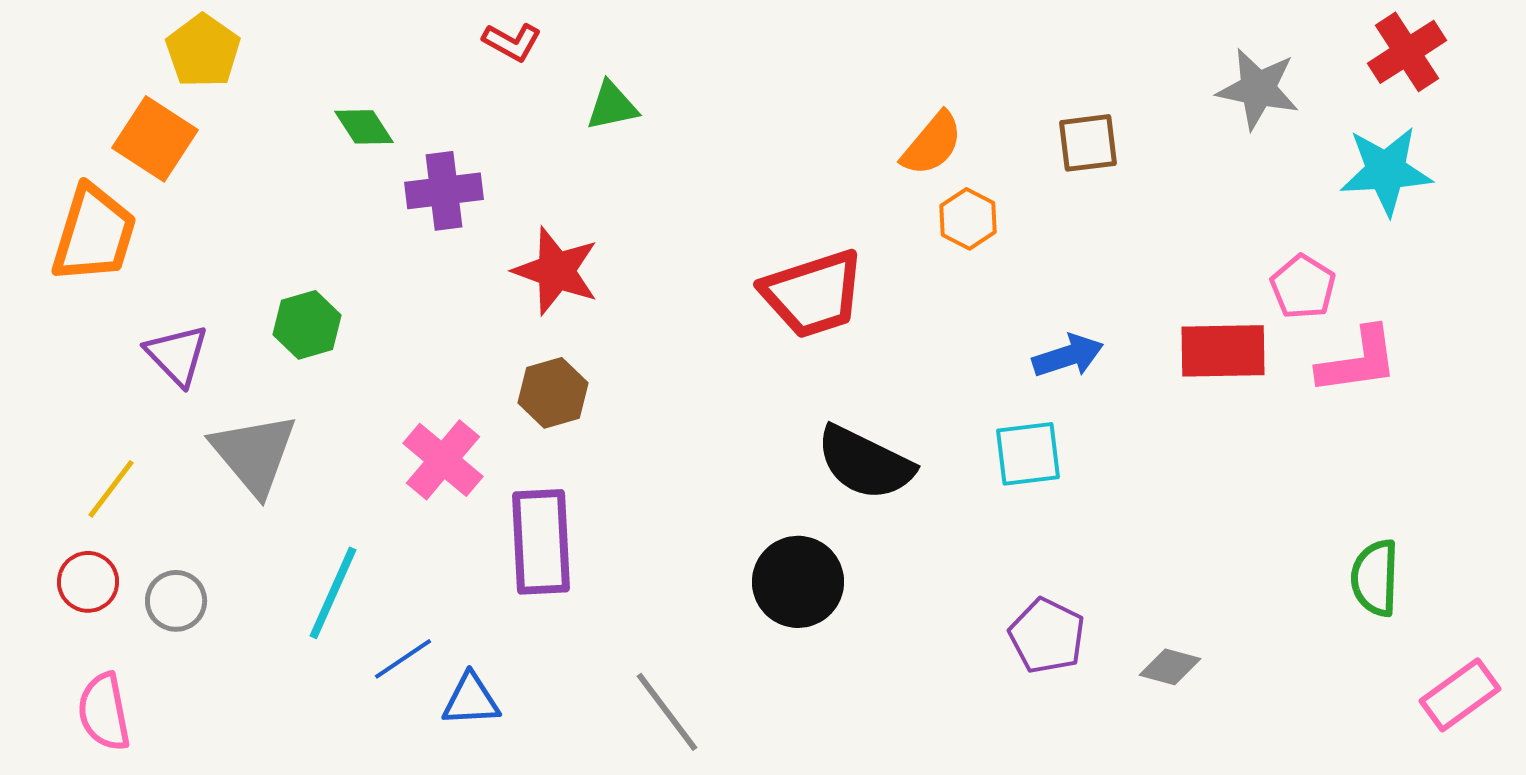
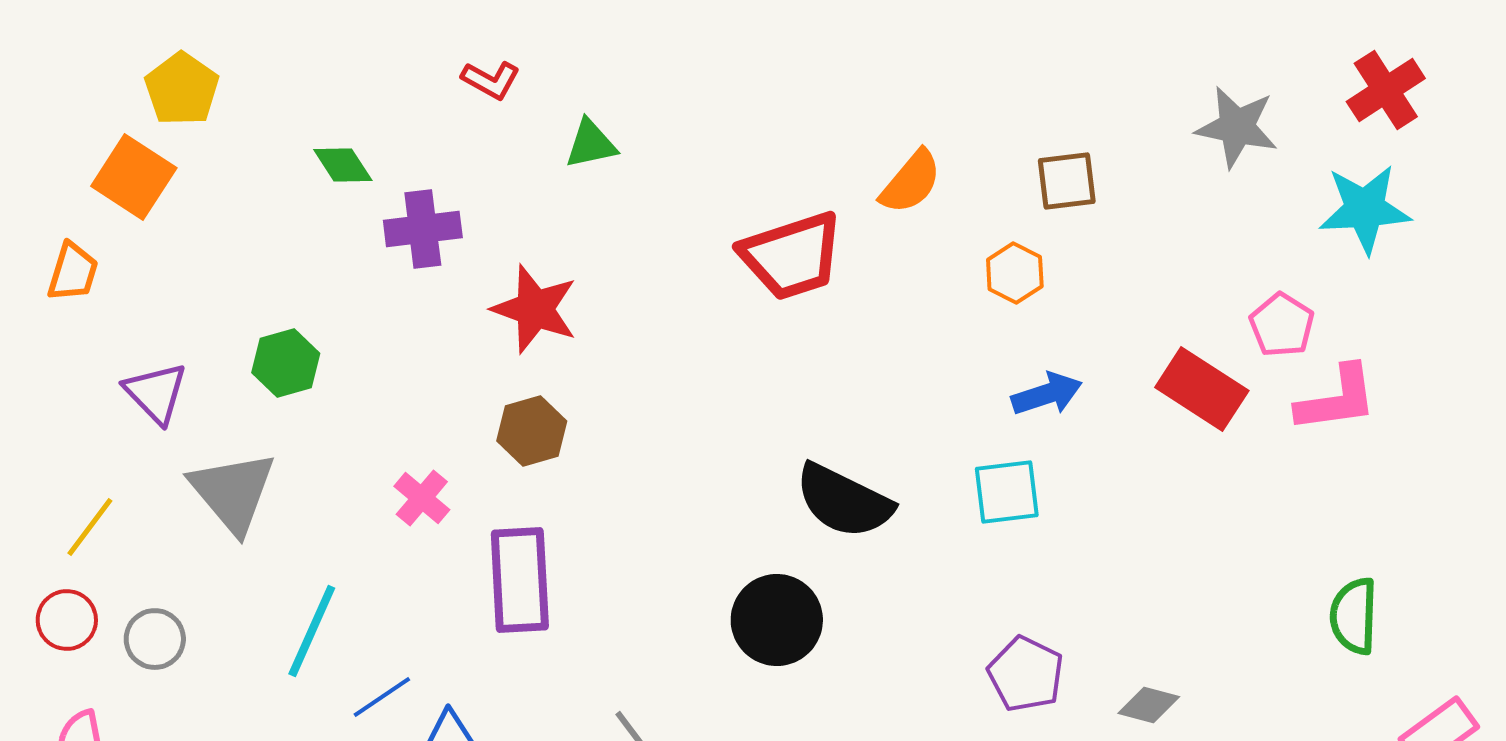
orange hexagon: (968, 219) -> (1015, 273), moved
orange trapezoid: (94, 234) -> (73, 272), size x0.6
red trapezoid: (813, 294) -> (792, 256), moved
red rectangle: (1223, 351) -> (1202, 389), turned 34
pink cross: (443, 460) -> (422, 498), size x0.7

